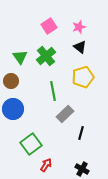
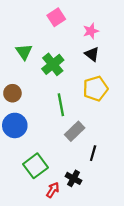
pink square: (49, 26) -> (56, 17), moved
green triangle: (20, 57) -> (24, 52), moved
black cross: (82, 169) -> (74, 178), moved

